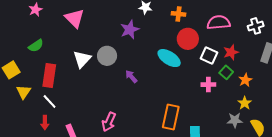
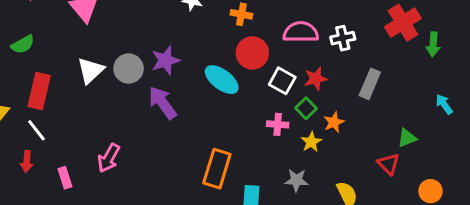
white cross: (256, 26) -> (343, 38), moved
purple star: (130, 30) -> (165, 60), moved
purple arrow: (131, 77) -> (163, 103), size x1.6
yellow star: (245, 103) -> (311, 142), moved
gray star: (235, 120) -> (296, 180), moved
pink arrow: (109, 122) -> (109, 158), moved

